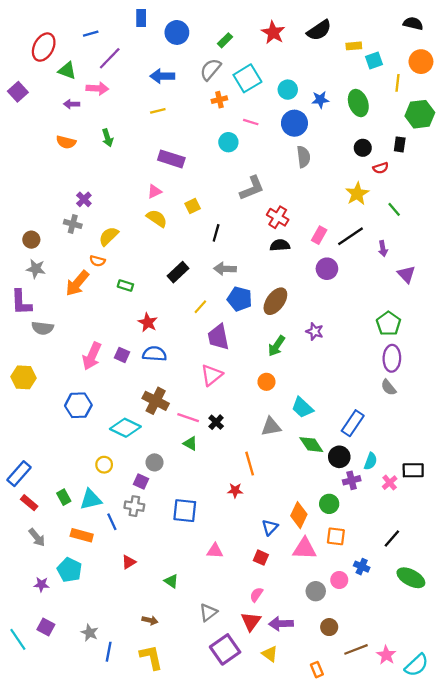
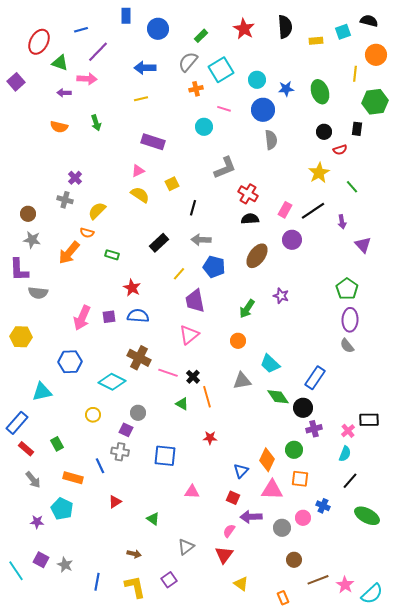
black semicircle: (319, 30) -> (285, 27), turned -60
cyan square: (374, 60) -> (343, 32), moved
brown ellipse: (275, 301) -> (257, 256), moved
purple square: (122, 355) -> (109, 317), turned -32
green triangle: (190, 443) -> (182, 404), moved
cyan semicircle: (371, 461) -> (345, 454), moved
orange line: (250, 464) -> (207, 397), moved
cyan triangle: (91, 499) -> (42, 392), moved
purple arrow: (281, 624) -> (251, 517), moved
gray star: (90, 633) -> (65, 565), moved
purple square: (225, 649) -> (169, 580), moved, size x0.6

